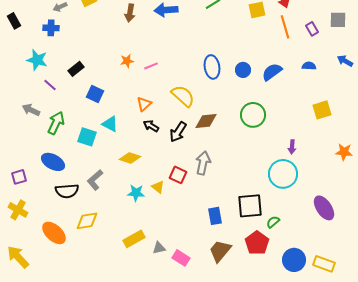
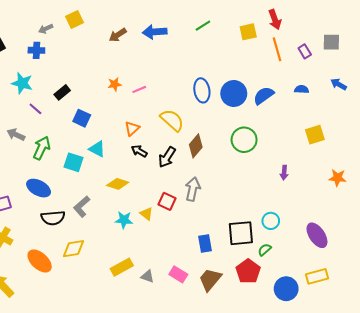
brown arrow: (130, 13) -> (118, 35), turned 48
blue circle: (243, 70) -> (234, 94), size x1.6
brown diamond: (206, 121) -> (196, 146), turned -45
cyan circle: (283, 174) -> (271, 221), moved, size x0.6
gray triangle: (159, 248) -> (147, 276), turned 32
pink rectangle: (181, 258) -> (178, 274), moved
yellow rectangle: (324, 264) -> (317, 276), moved, turned -35

